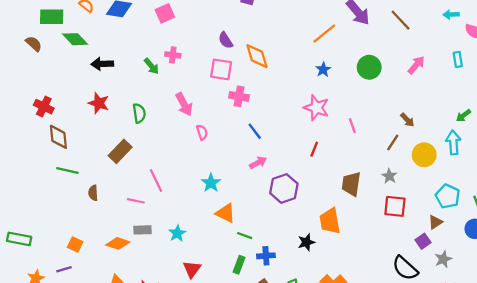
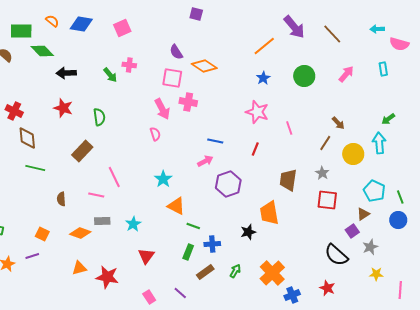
orange diamond: (257, 56) -> (204, 66), turned -40
pink arrow: (184, 104) -> (162, 109), moved
blue line: (255, 131) -> (215, 141), moved, turned -42
brown semicircle: (93, 193) -> (61, 199), moved

